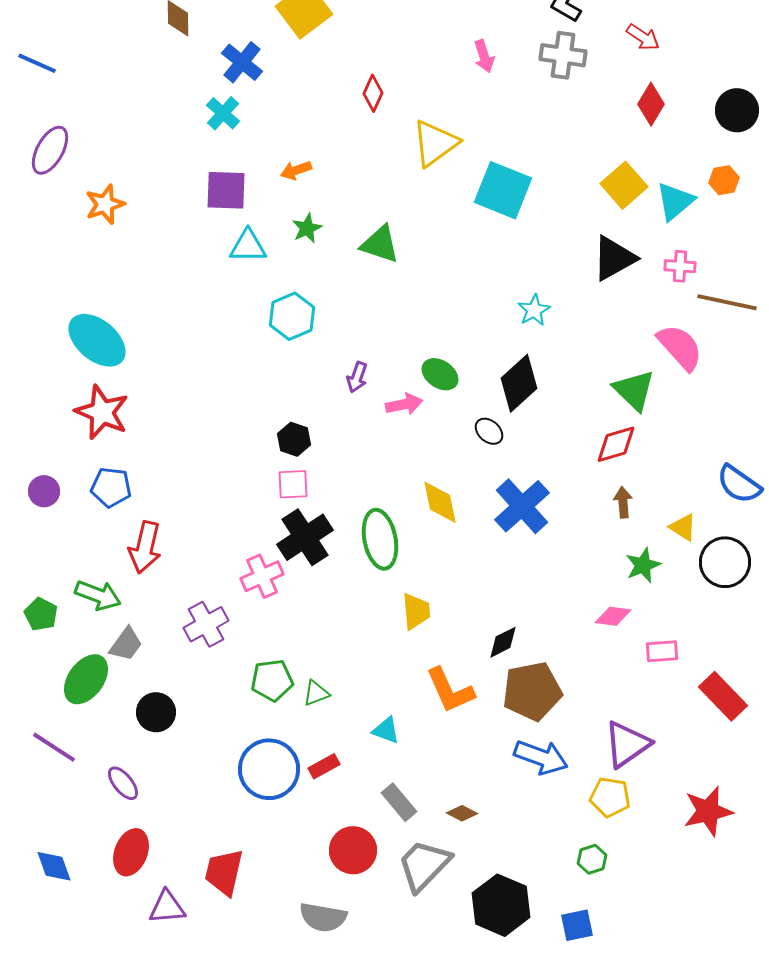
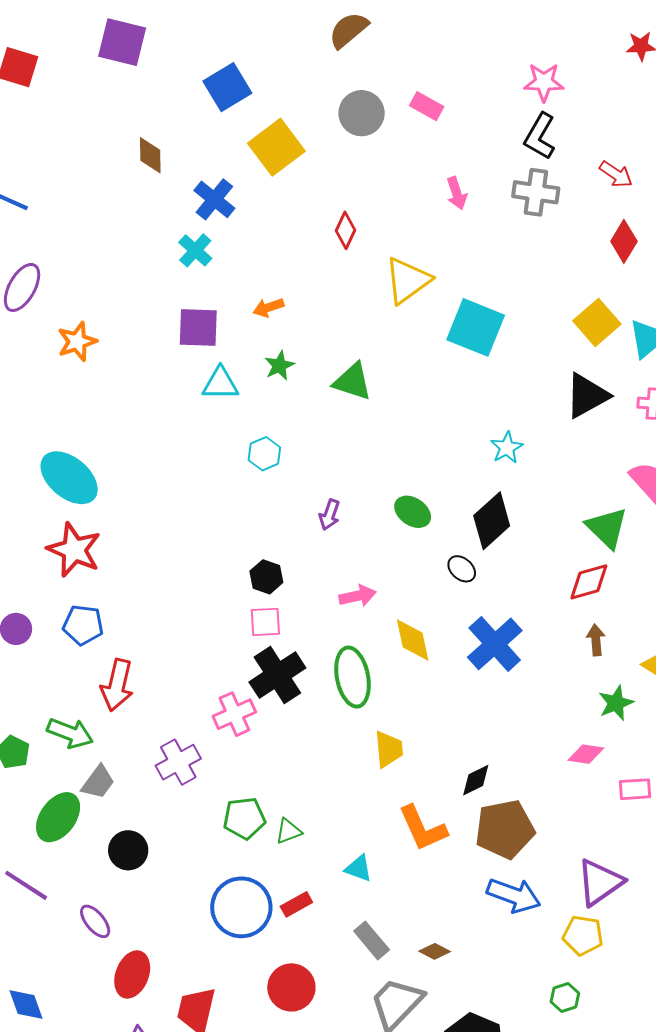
cyan hexagon: (292, 316) -> (264, 454), size x0.7
pink arrow: (404, 404) -> (358, 596), moved
red circle: (353, 850) -> (291, 987), moved
red ellipse: (131, 852) -> (132, 974), moved

